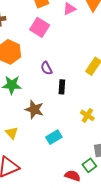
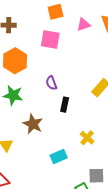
pink square: (40, 27) -> (50, 40), turned -30
cyan rectangle: (54, 137) -> (59, 157), moved

